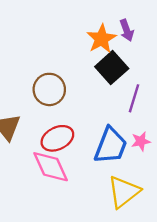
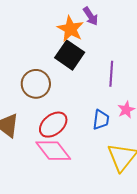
black square: (112, 68) -> (70, 55), moved
blue trapezoid: (111, 146) -> (101, 120), size x0.6

